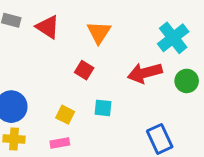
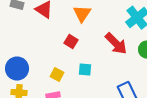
red arrow: (145, 73) -> (116, 44), turned -120

